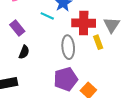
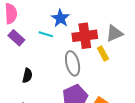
gray triangle: (112, 25) -> (114, 33), turned 42
purple rectangle: (17, 28) -> (16, 38), moved

